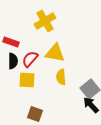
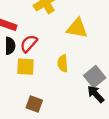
yellow triangle: (55, 53) -> (77, 28), moved

